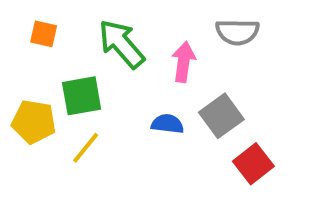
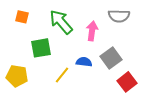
yellow pentagon: (34, 122) -> (17, 76), moved
yellow line: (86, 148) -> (62, 75), moved

